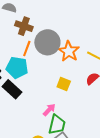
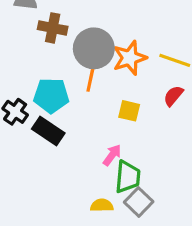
orange line: (27, 48) -> (91, 79), moved
orange star: (69, 51) -> (130, 58), turned 30

